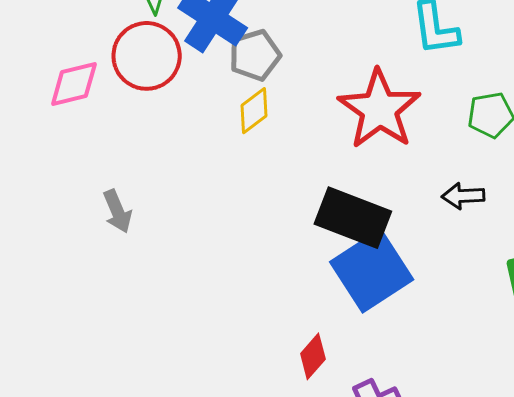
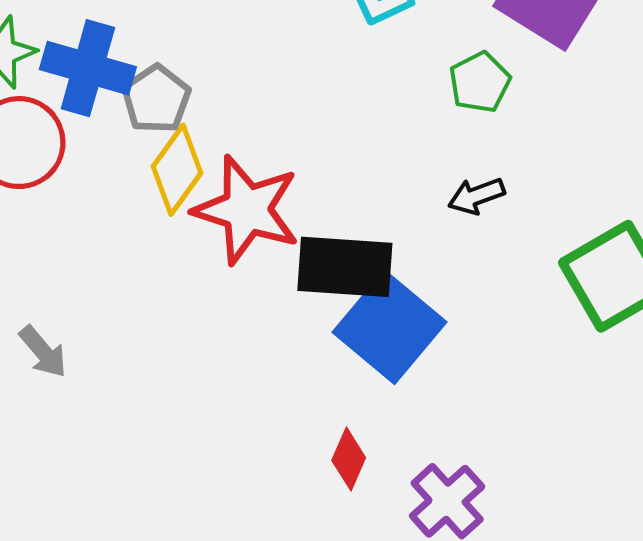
red star: (379, 109) -> (247, 210), moved
yellow diamond: (254, 111) -> (177, 170), size x1.4

